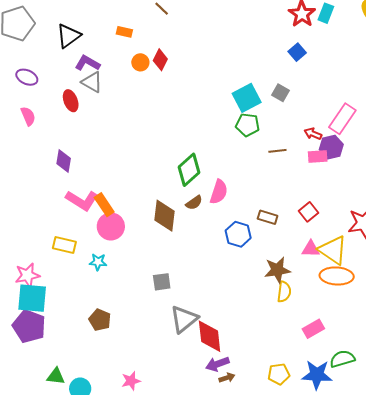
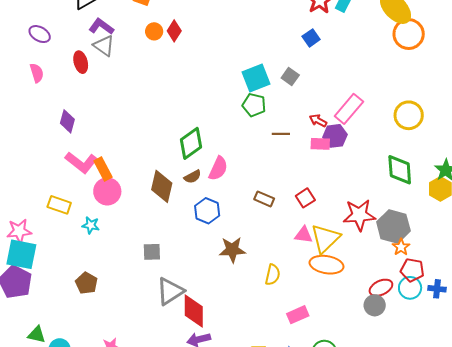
blue hexagon: (238, 234) -> (207, 211), moved
yellow triangle: (333, 250) -> (325, 239), turned 36
brown star: (277, 270) -> (232, 250), moved

